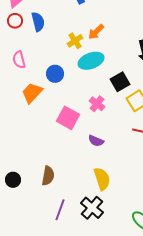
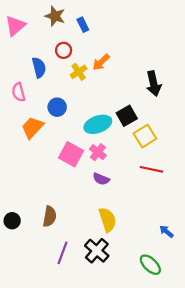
red circle: (15, 21) -> (64, 50), moved
blue semicircle: (38, 22) -> (39, 68), moved
cyan ellipse: (91, 61) -> (98, 124), moved
pink cross: (97, 104) -> (98, 152), moved

